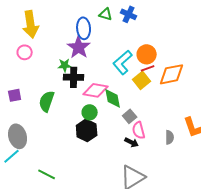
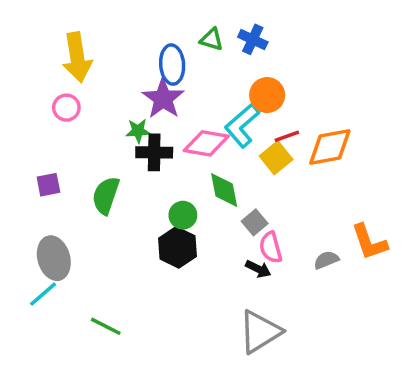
orange circle: (147, 54) -> (267, 95), moved
pink diamond: (96, 90) -> (206, 143), moved
gray semicircle: (170, 137) -> (326, 260), turned -112

